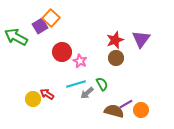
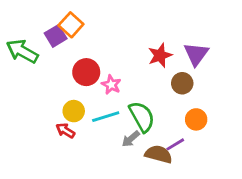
brown circle: (116, 58) -> (182, 83), moved
green semicircle: (102, 84) -> (142, 117), size x1.6
gray arrow: (87, 93) -> (131, 139), moved
yellow circle: (33, 99) -> (74, 111), moved
orange circle: (141, 110) -> (196, 119), moved

